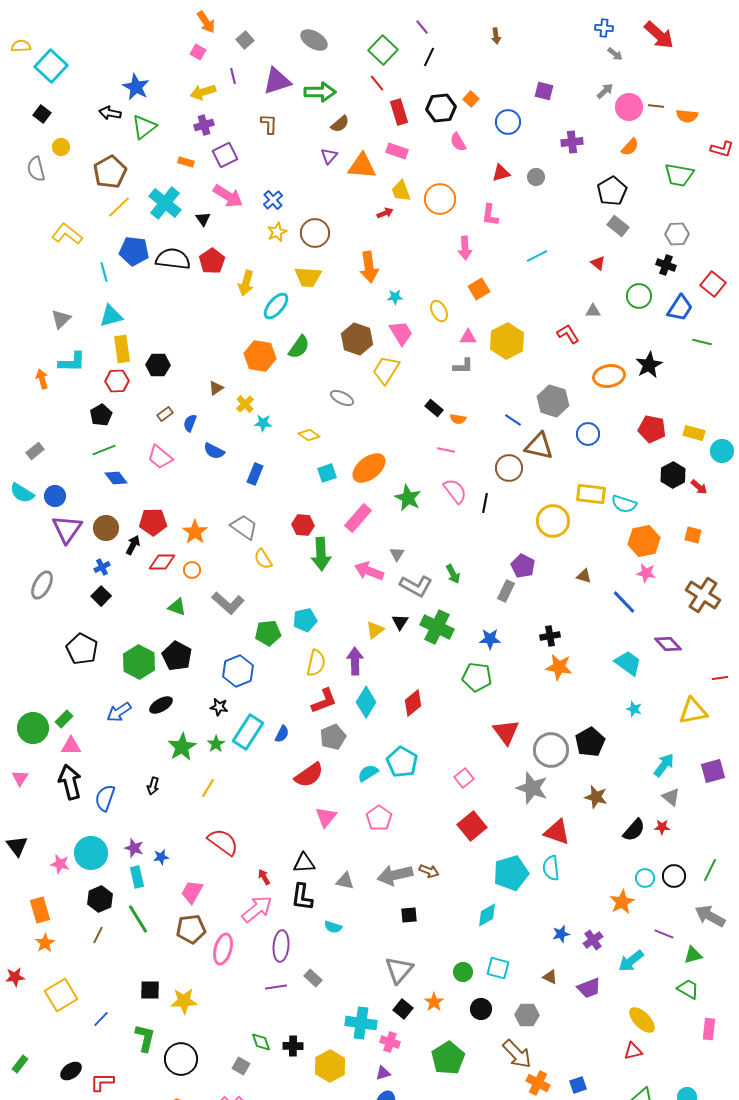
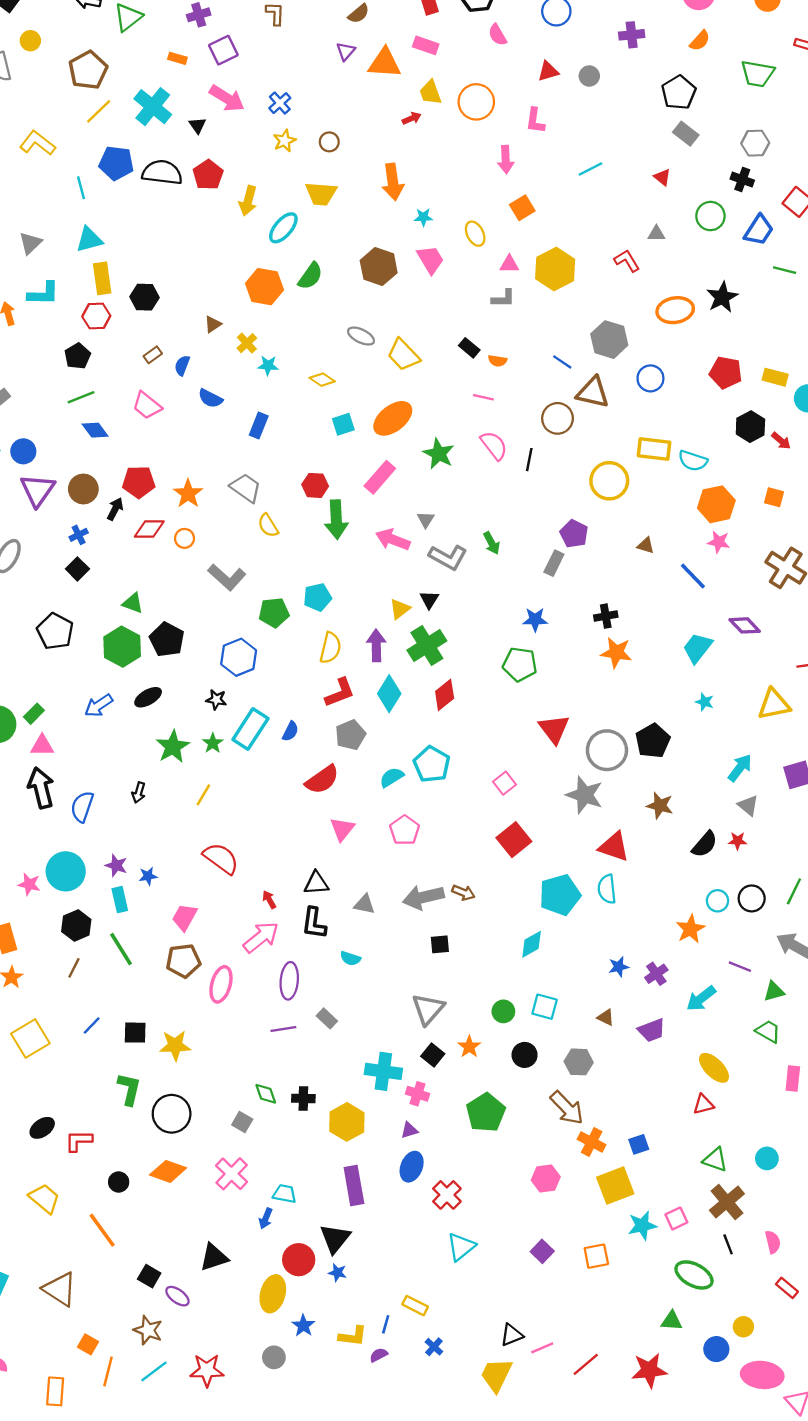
brown circle: (315, 233) -> (329, 142), size x0.6
yellow trapezoid: (386, 370) -> (403, 355), moved, turned -76
green triangle: (177, 607) -> (133, 603), moved
green cross: (437, 627) -> (427, 645), moved, turned 32
cyan trapezoid: (628, 663) -> (698, 648), turned -88
blue line: (101, 1019) -> (92, 1026), moved

